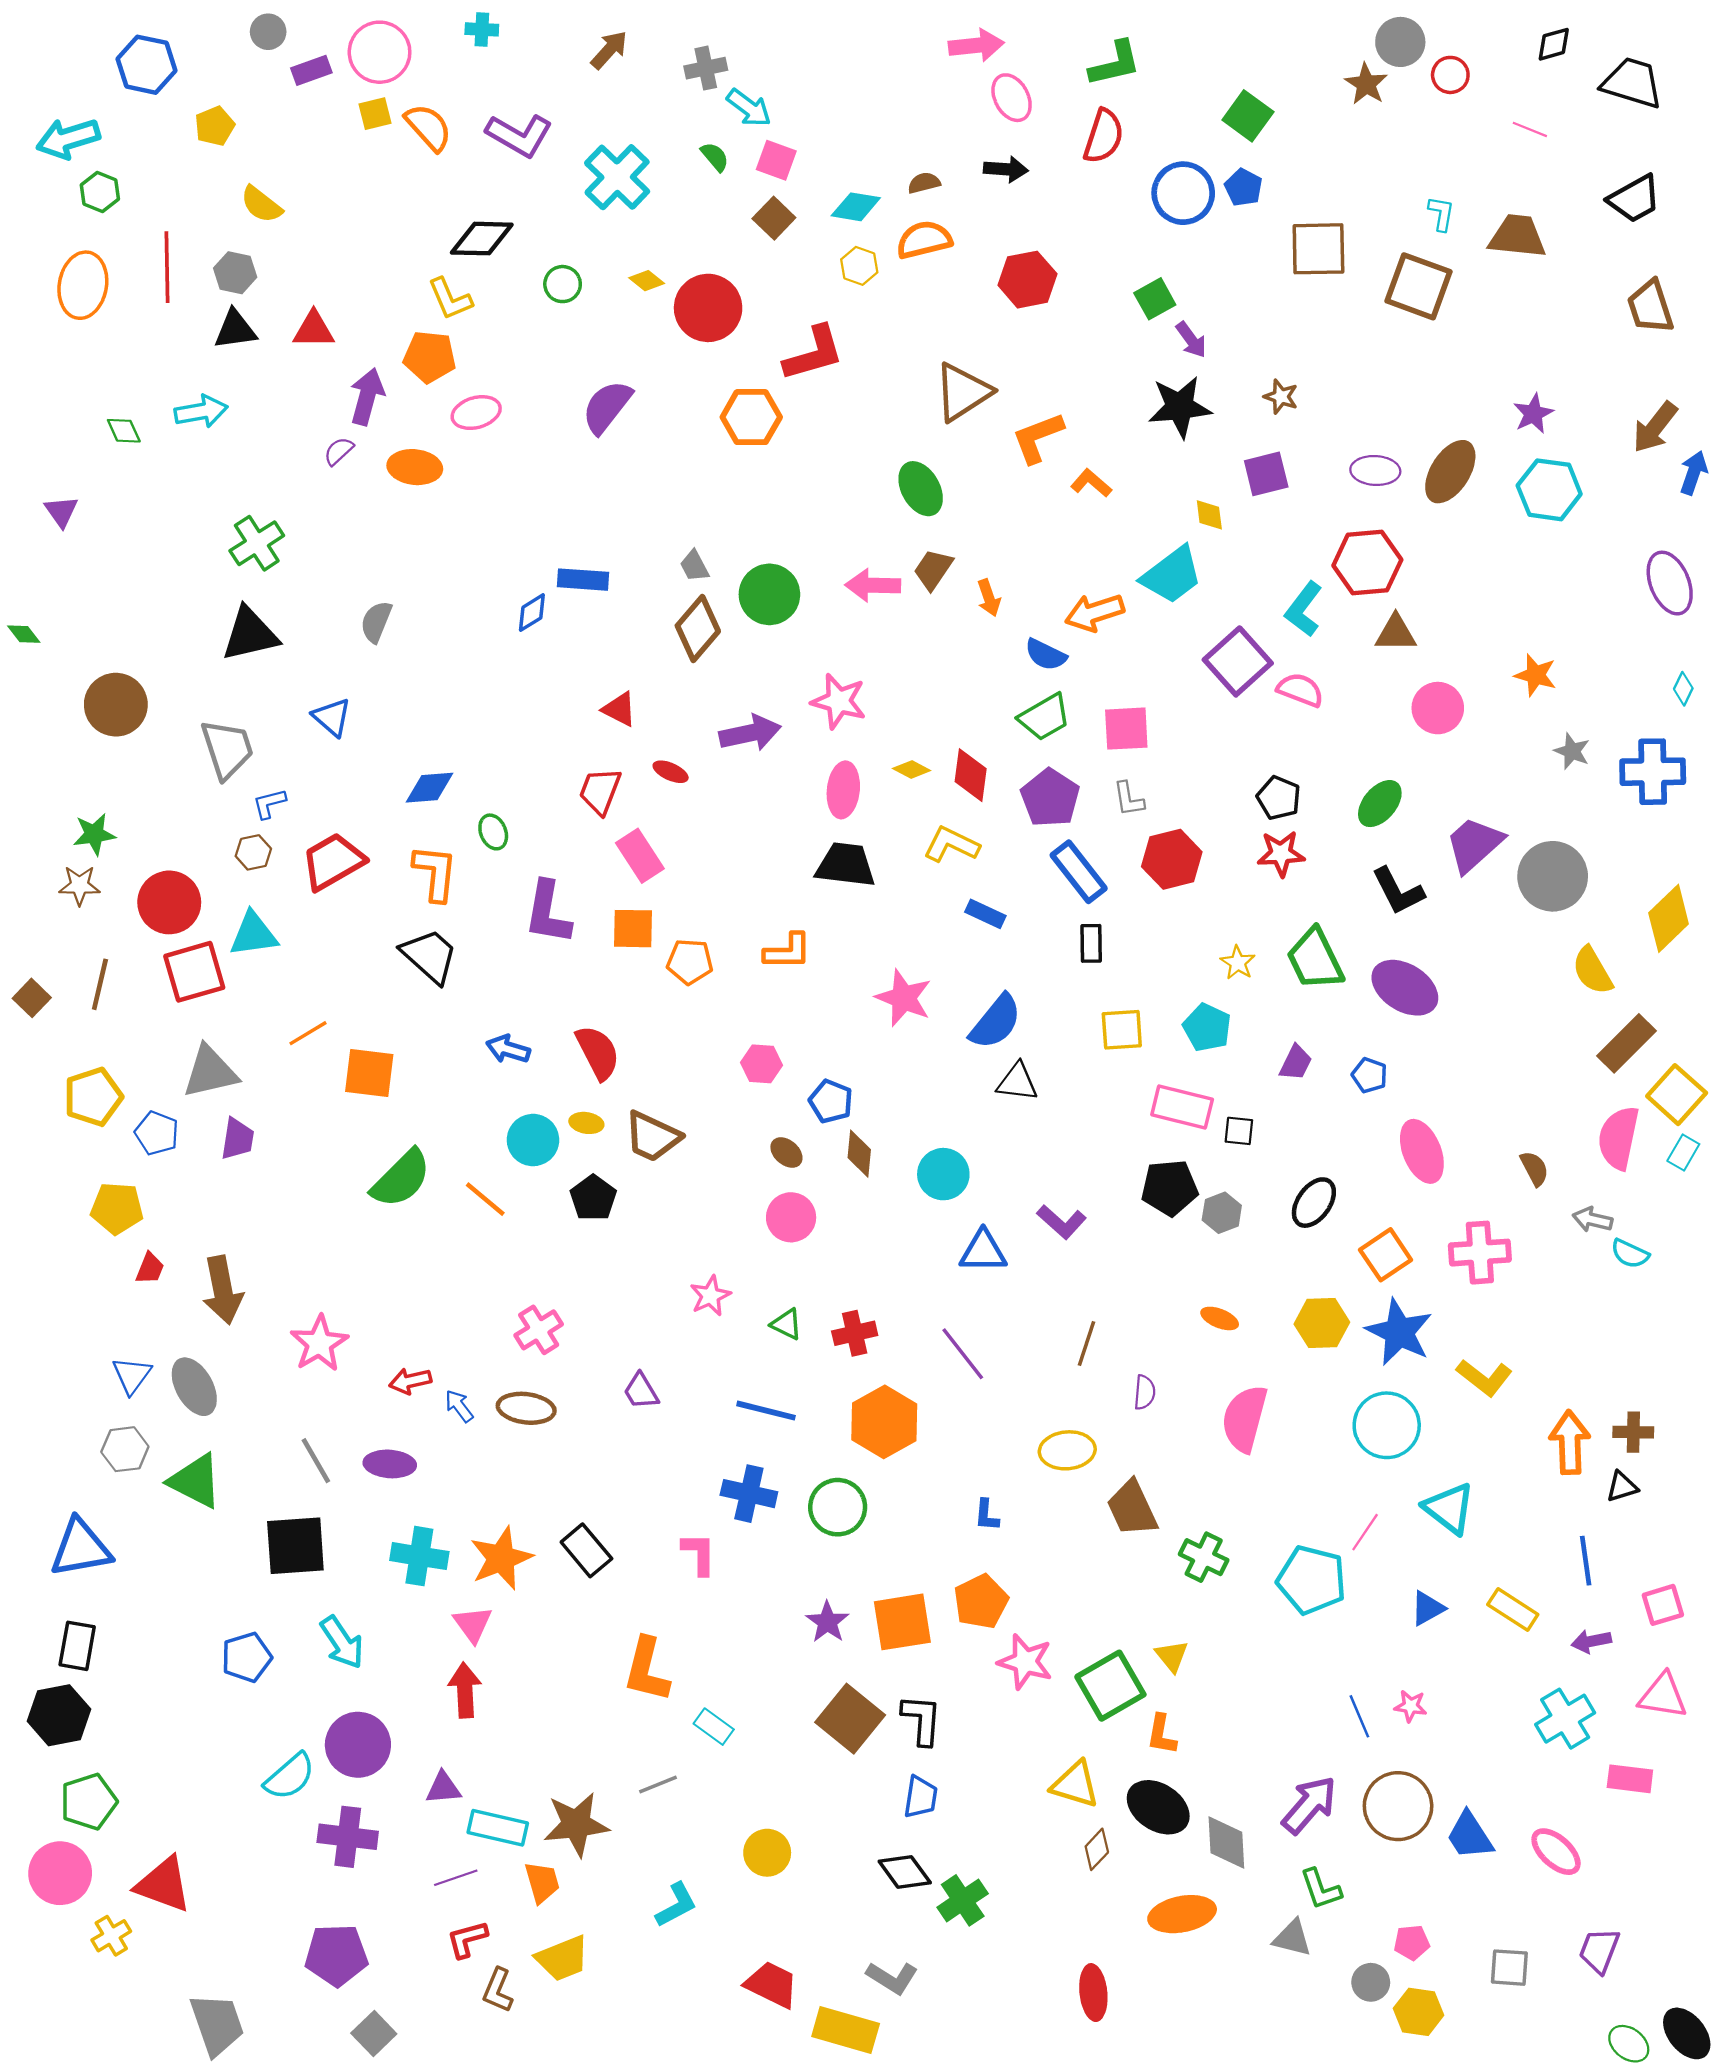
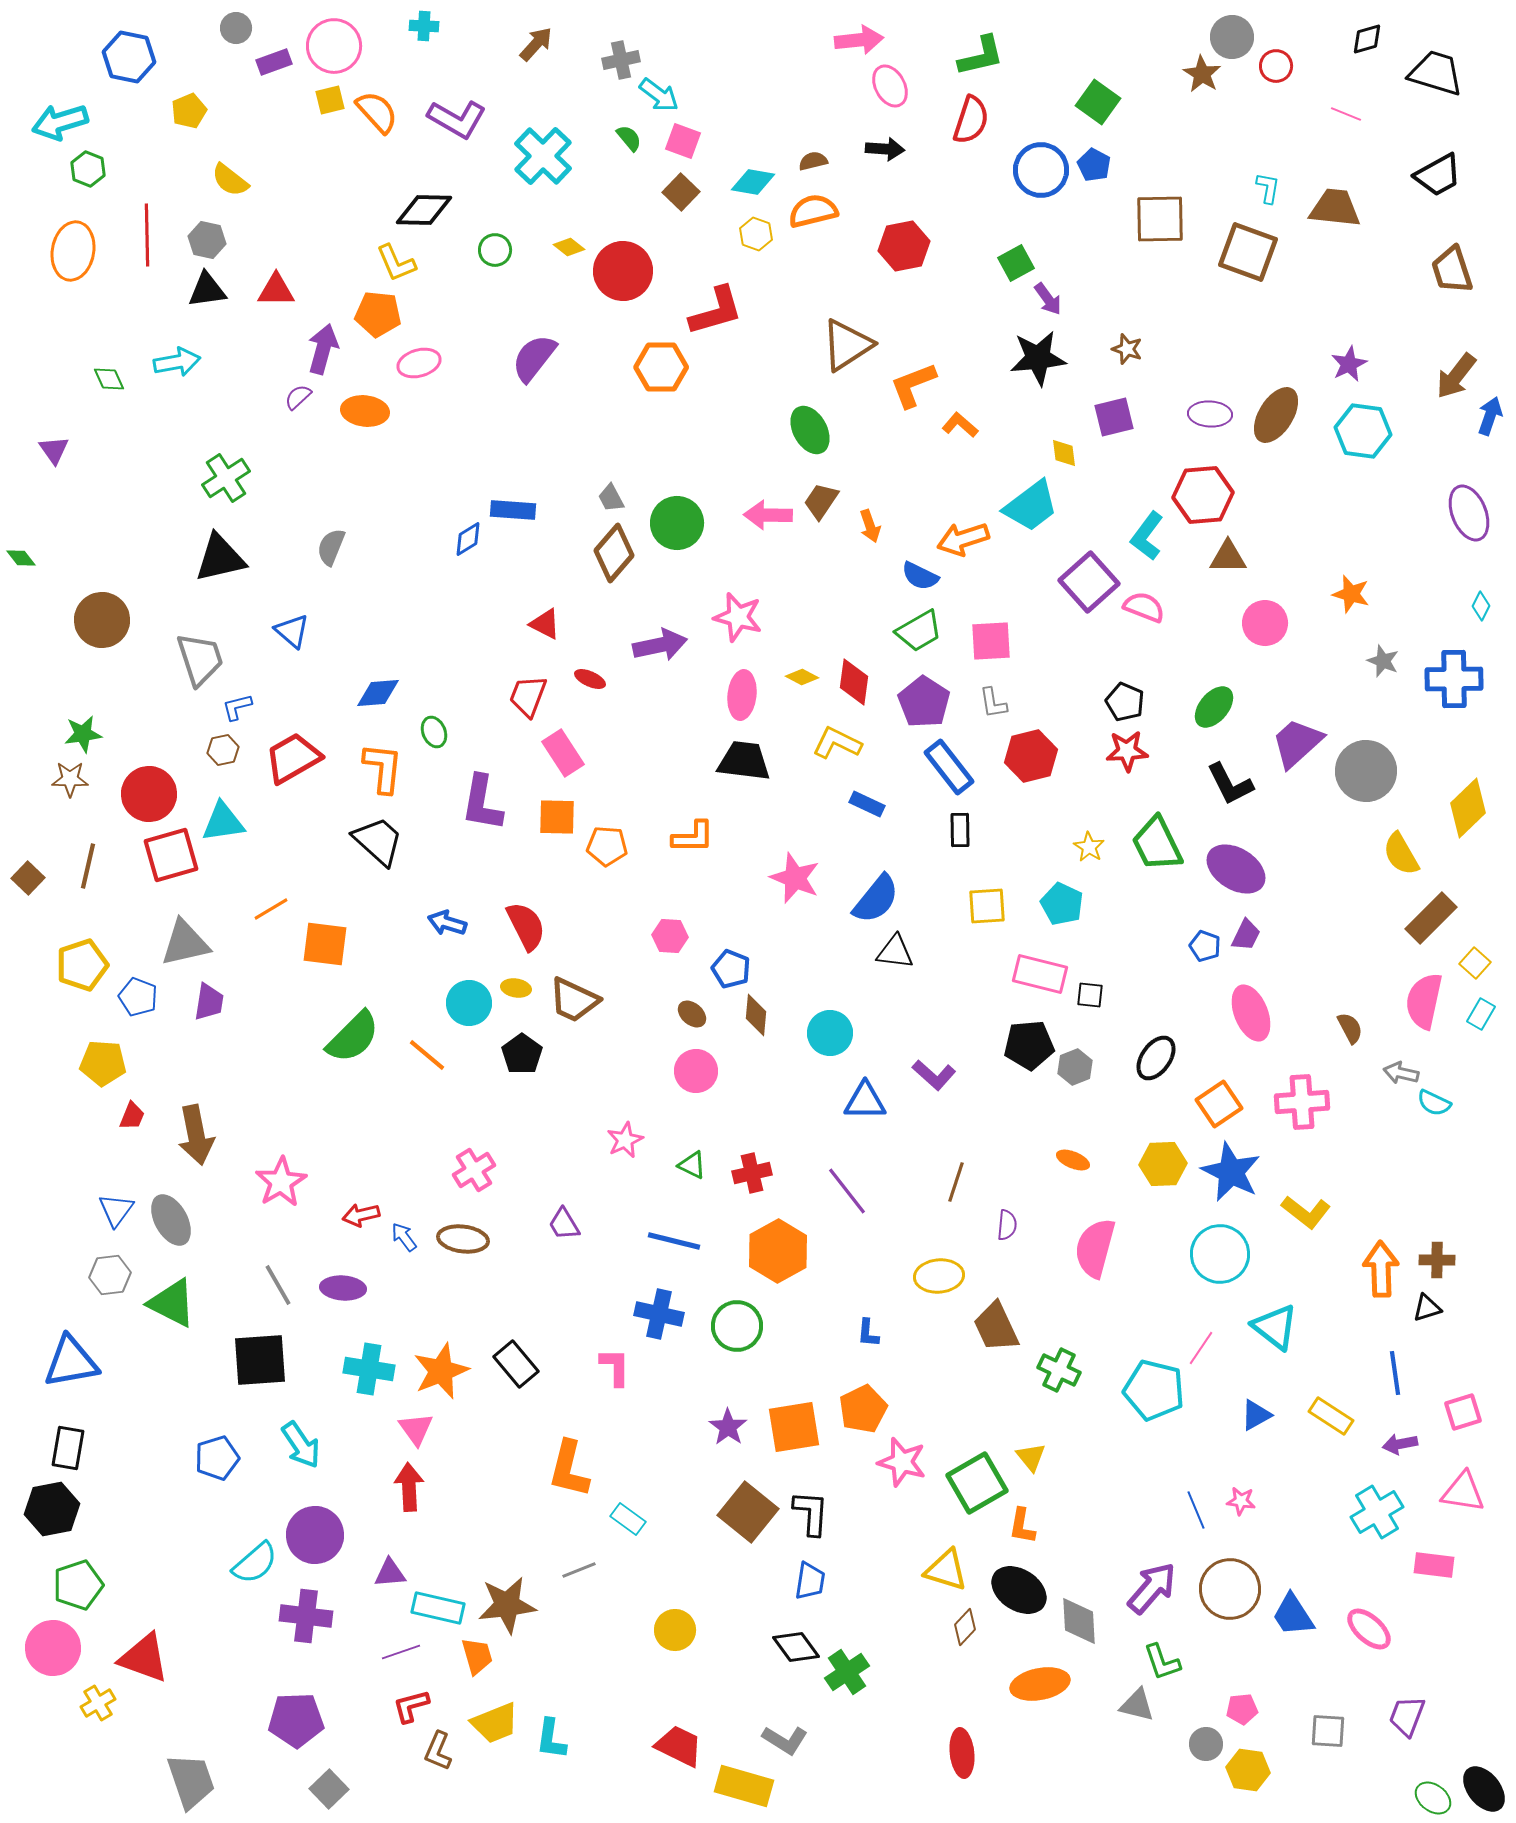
purple trapezoid: (1296, 1063) -> (1246, 935), moved
yellow square: (1677, 1095) -> (1475, 963), size x0.6
cyan L-shape: (676, 1905) -> (551, 1739), moved, turned 126

